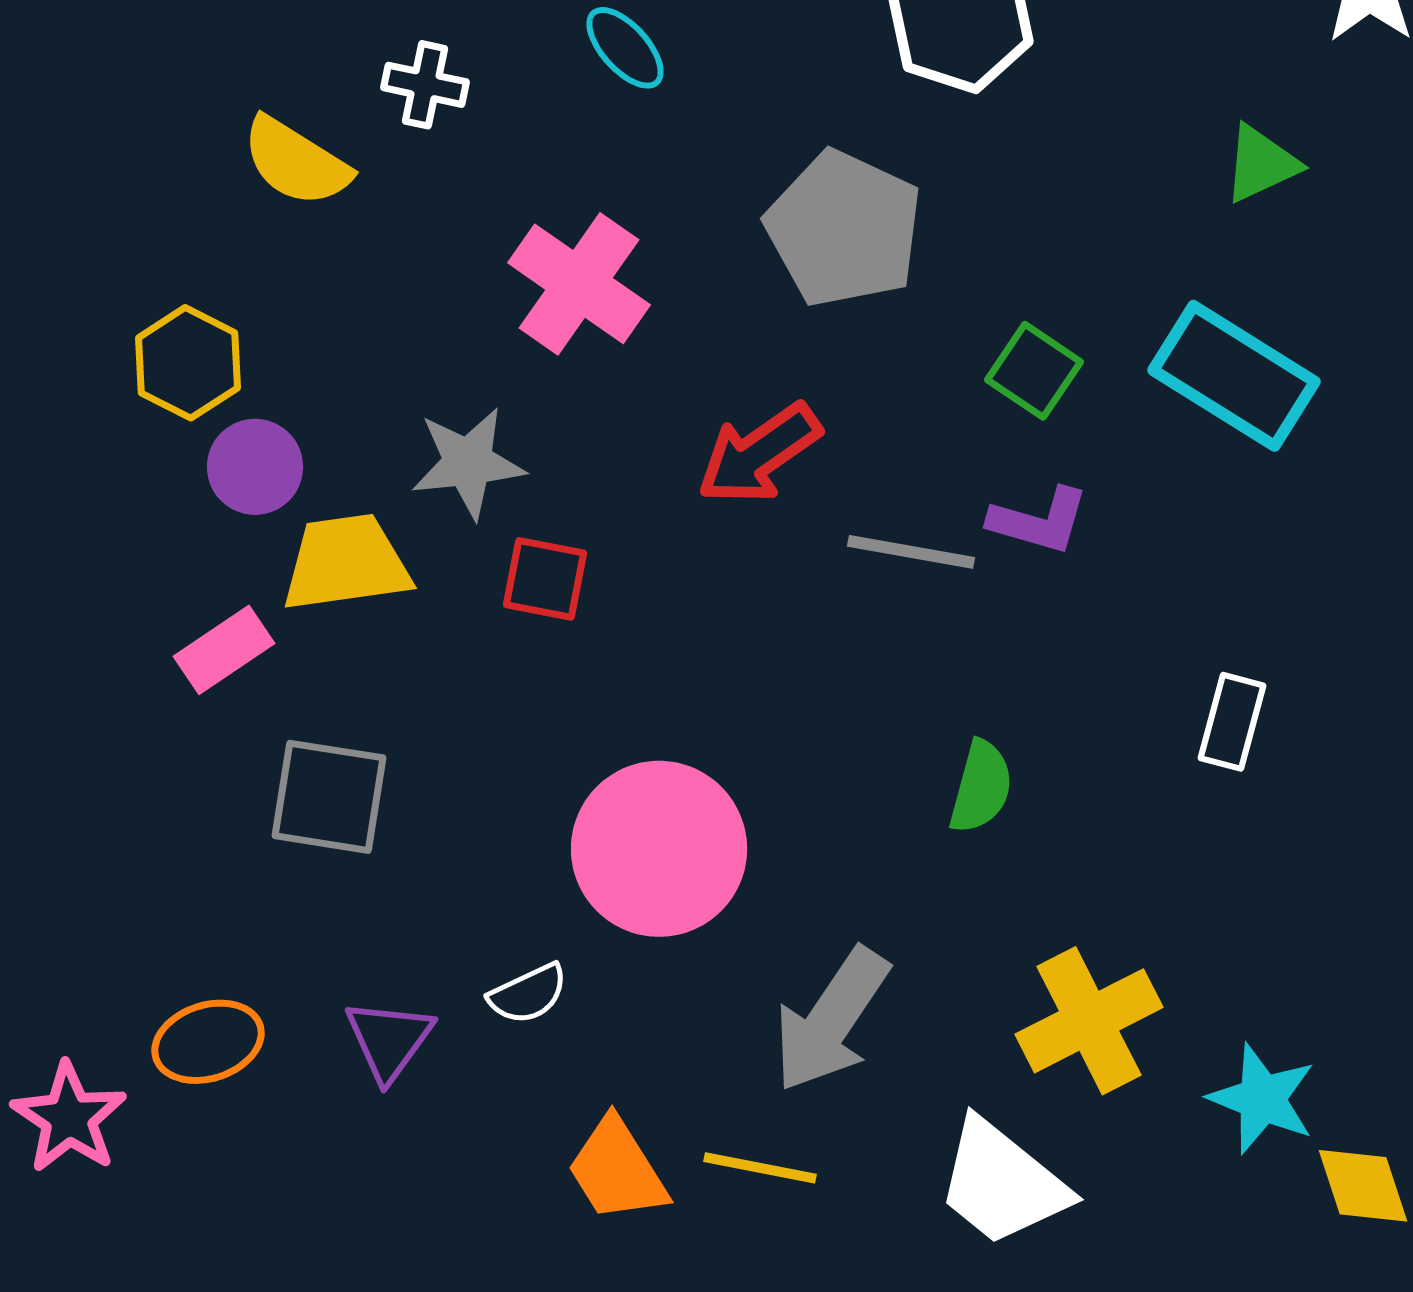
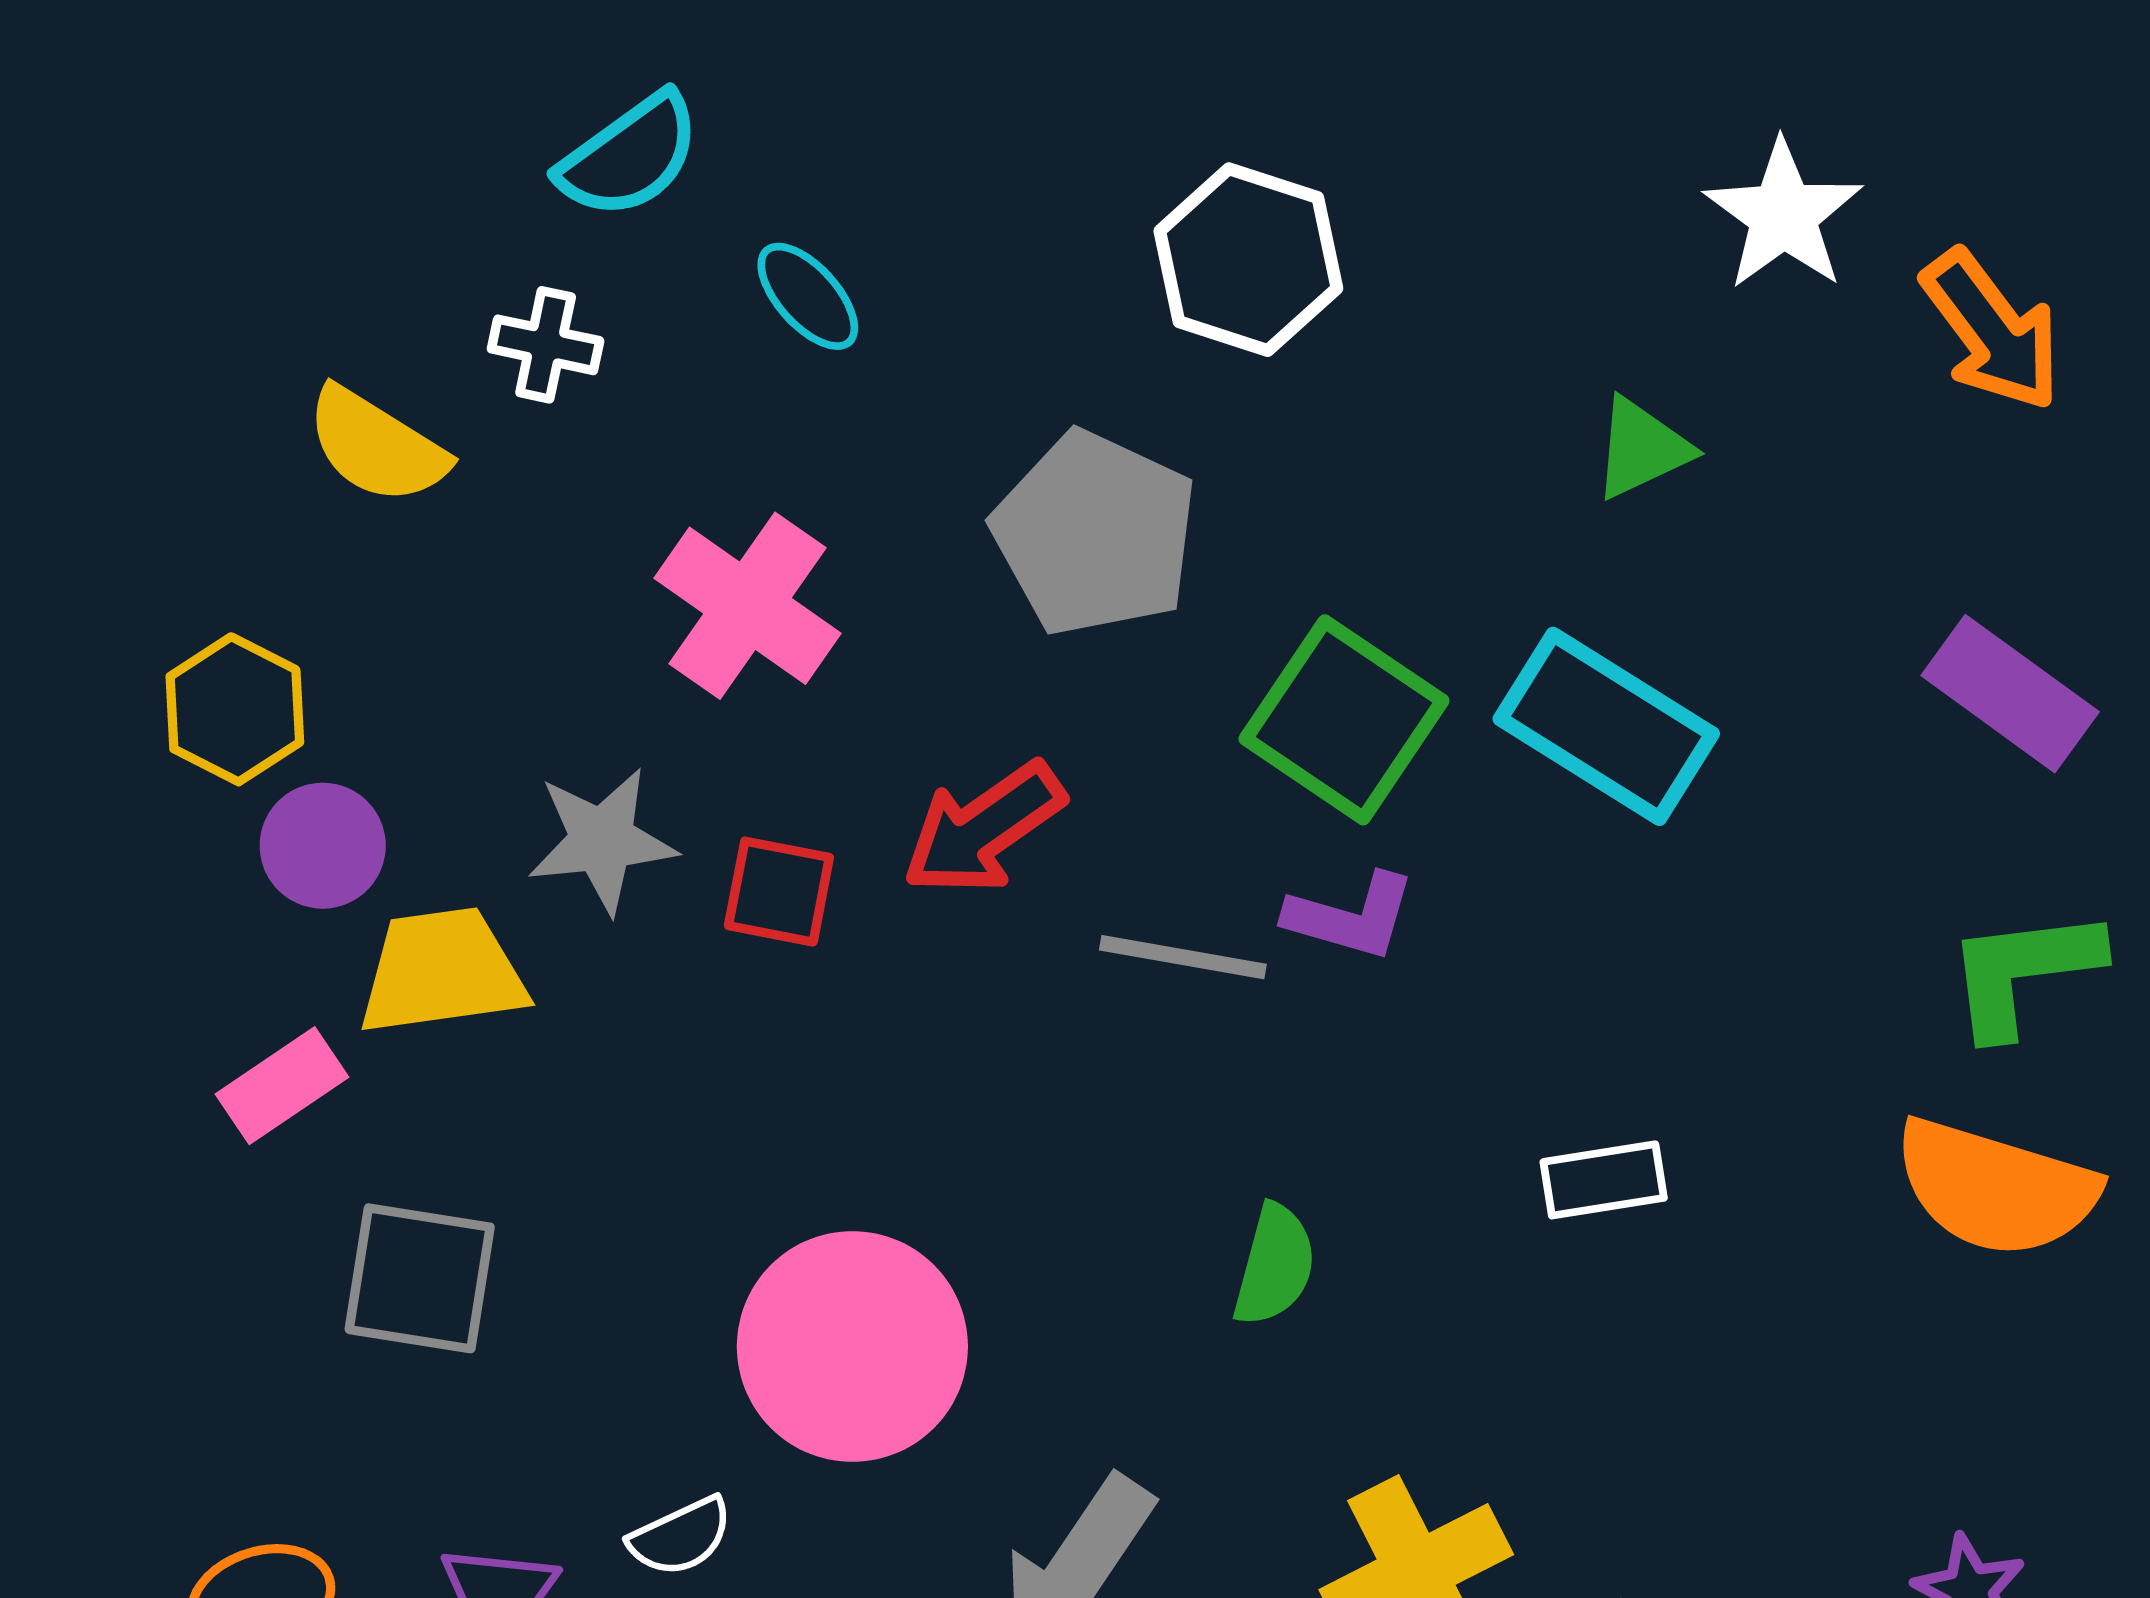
green square: (1034, 371) -> (1344, 720), size x1.6
red square: (545, 579) -> (779, 892), moved
white rectangle: (1232, 722) -> (1604, 1180), turned 66

